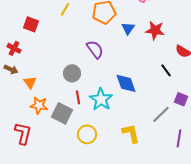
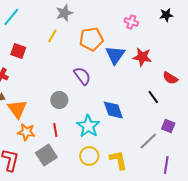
blue triangle: (128, 28) -> (115, 55), size x1.5
orange triangle: (30, 82) -> (17, 109), size x1.5
red line: (78, 97) -> (55, 130), moved
gray square: (62, 113) -> (46, 155), moved, turned 30
yellow circle: (87, 134) -> (89, 156), moved

